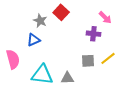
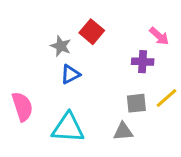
blue triangle: (34, 40) -> (70, 74), moved
gray triangle: (67, 78) -> (123, 132), moved

